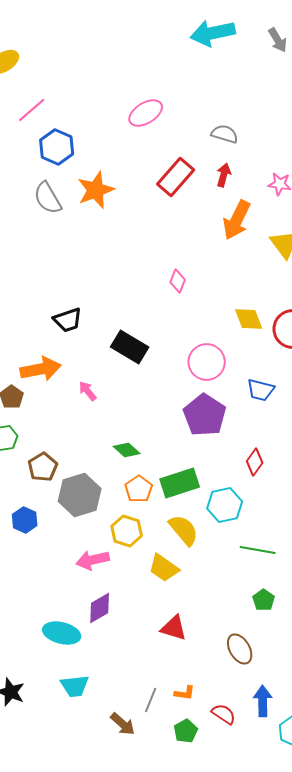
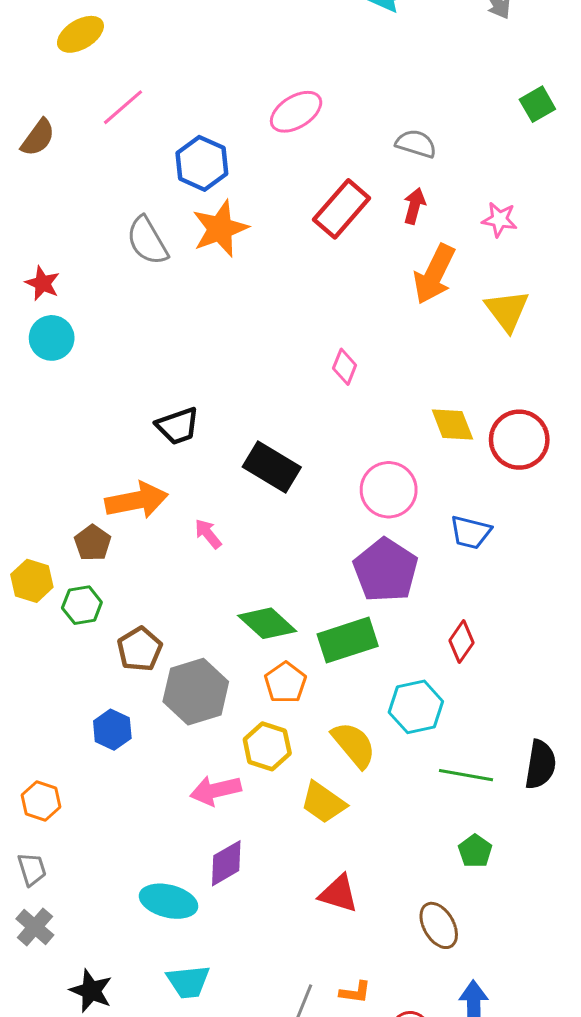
blue hexagon: (57, 147) -> (202, 163), moved
green diamond: (127, 450) -> (267, 623), size x1.4
green rectangle: (180, 483) -> (348, 640), moved

